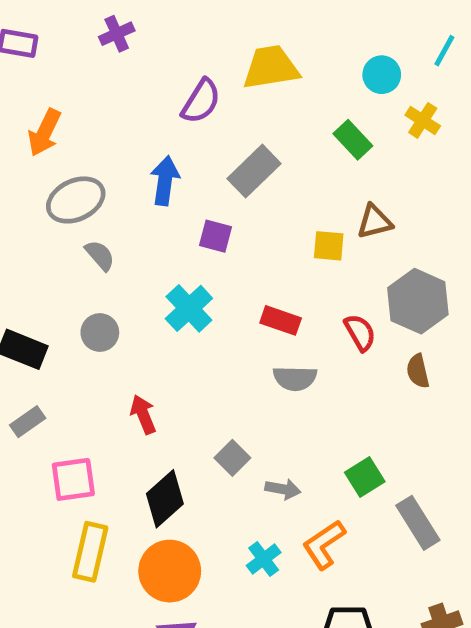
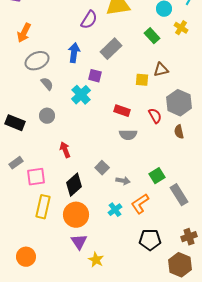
cyan cross: (189, 308) -> (81, 95), moved
gray rectangle: (28, 422) -> (16, 163), moved

